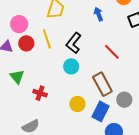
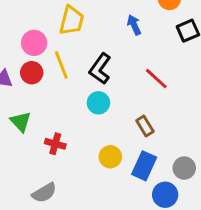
pink circle: (19, 24) -> (34, 43), moved
brown rectangle: (102, 84) -> (145, 126), size x0.6
gray circle: (124, 100) -> (184, 168), moved

